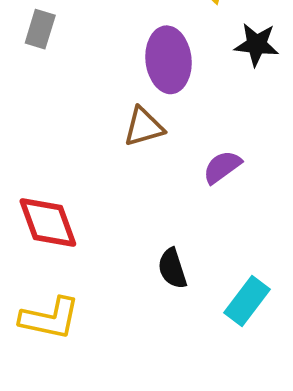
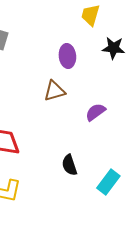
purple ellipse: (168, 60) -> (67, 56), size x0.7

